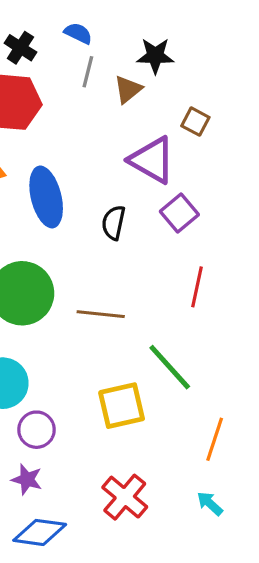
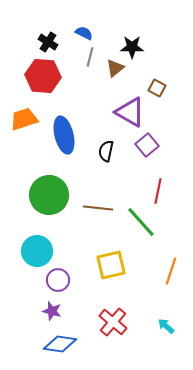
green line: (170, 367) -> (141, 222), moved
orange line: (215, 439) -> (171, 271), moved

